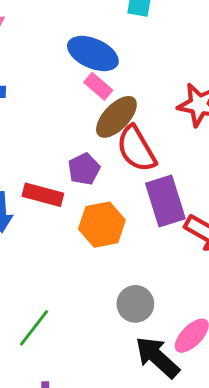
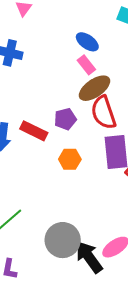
blue ellipse: (93, 54) -> (87, 42), size x0.7
orange hexagon: (102, 225) -> (70, 159), size x0.7
gray circle: (135, 304) -> (63, 240), moved, size x1.4

